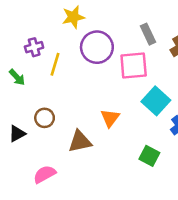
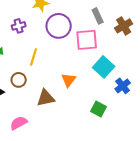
purple cross: (34, 47) -> (19, 26), moved
yellow line: (55, 64) -> (34, 57), moved

